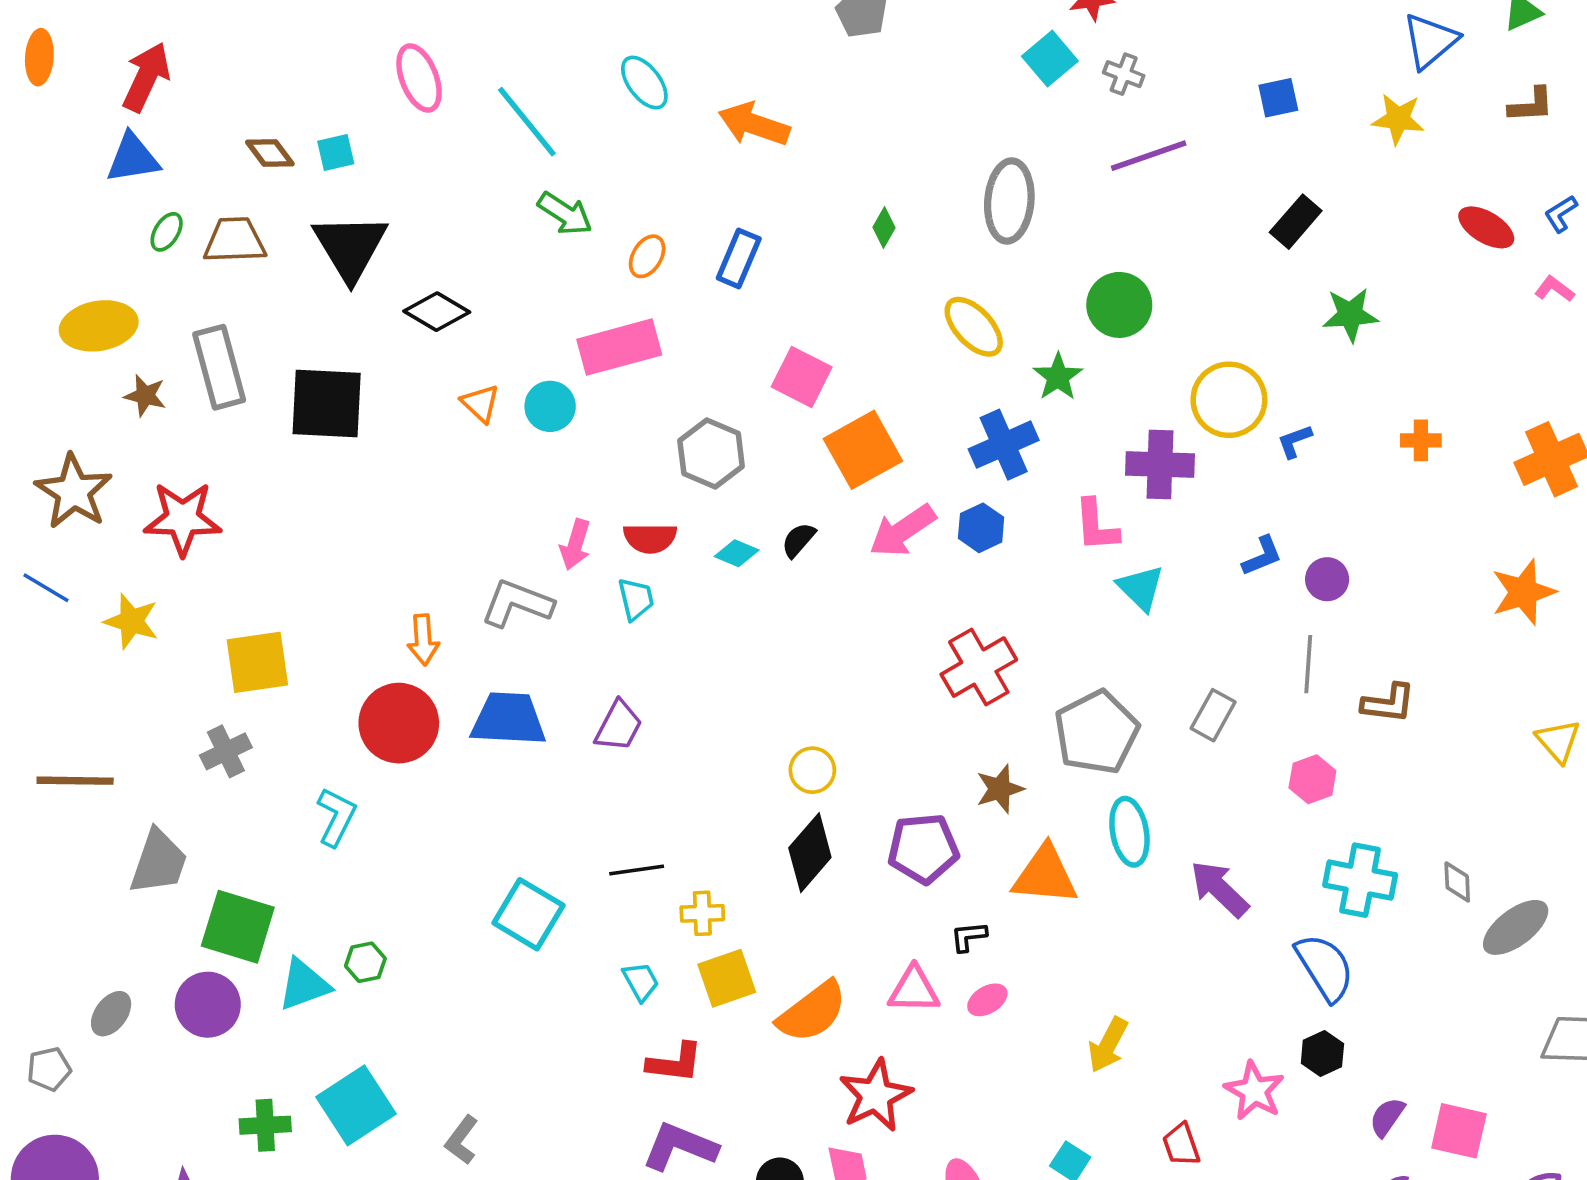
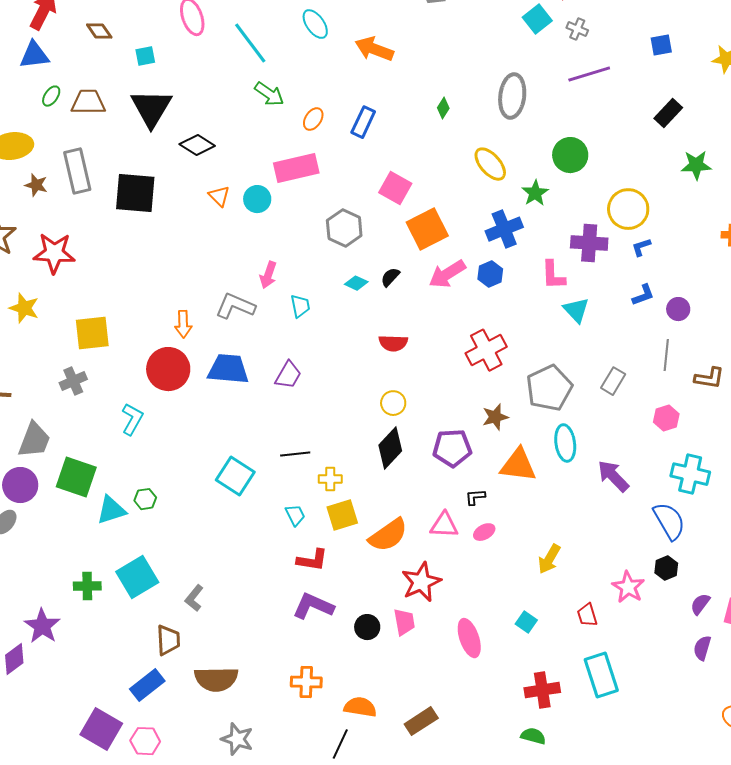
brown diamond: (270, 153) -> (99, 31), moved
blue L-shape: (1295, 441) -> (641, 247), moved
red semicircle: (650, 538) -> (393, 343), moved
purple circle: (208, 1005) -> (20, 485), moved

